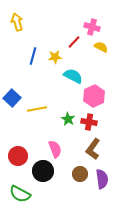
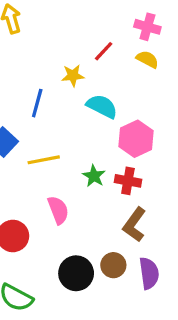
pink cross: (92, 27) -> (147, 27), moved
blue line: (33, 56) -> (37, 103), moved
pink semicircle: (55, 149) -> (58, 210), moved
black circle: (43, 171) -> (76, 273), moved

